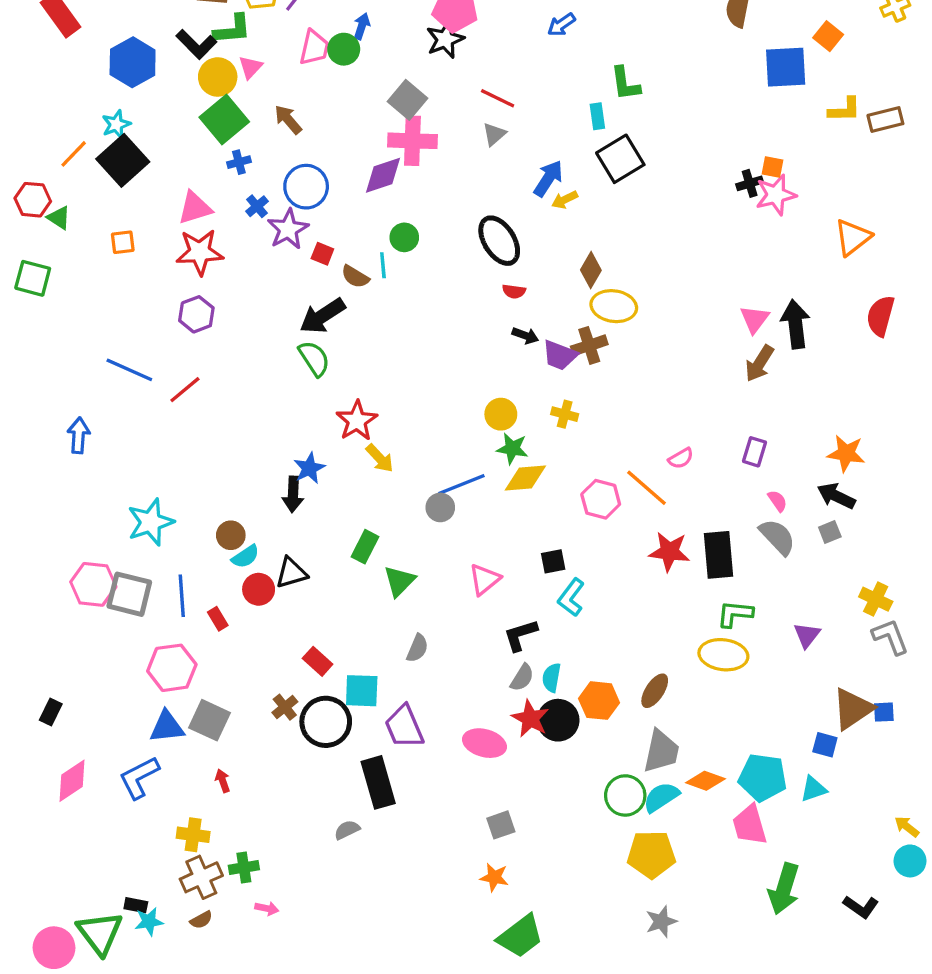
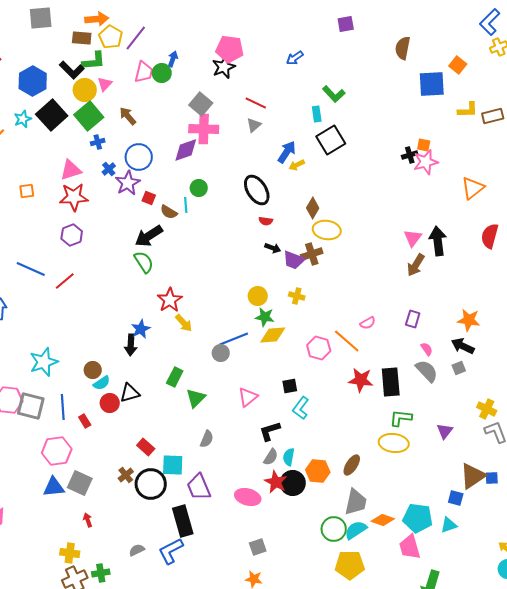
green L-shape: (625, 84) -> (334, 94), turned -35
black square: (123, 160) -> (52, 115), moved
blue L-shape: (139, 777) -> (171, 551), moved
gray semicircle: (347, 830) -> (137, 550), moved

